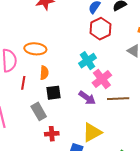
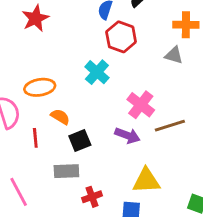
cyan cross: (87, 61) -> (97, 72), moved
orange semicircle: (44, 73) -> (60, 117), turned -48
gray rectangle: (39, 111) -> (66, 171), turned -48
yellow triangle: (92, 132) -> (146, 181), turned 40

